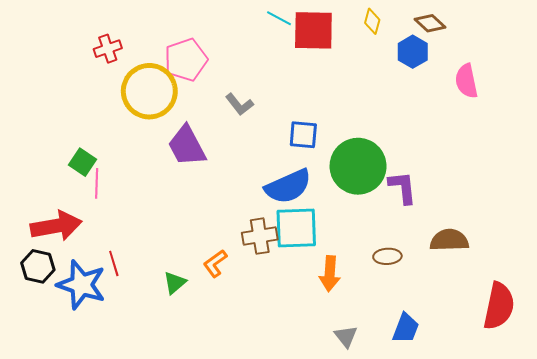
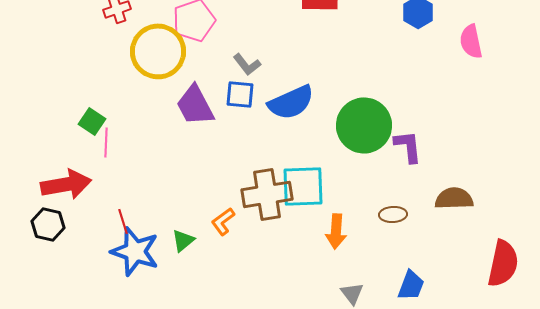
blue square: (303, 135) -> (240, 94), moved
blue semicircle: (288, 186) -> (291, 102), moved
brown cross: (260, 236) -> (267, 194), size x1.4
blue star: (81, 285) -> (135, 251), moved

